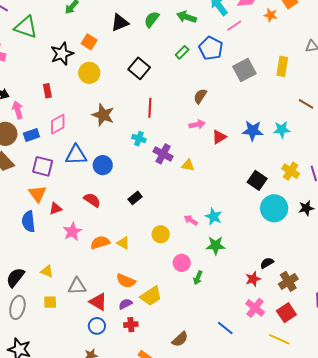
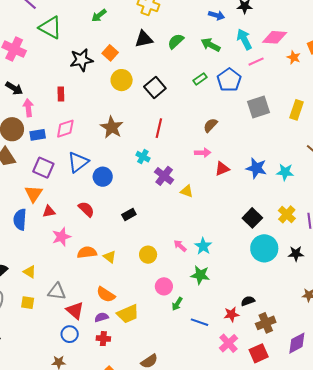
yellow circle: (89, 73) -> (122, 80), moved
blue triangle: (76, 155) -> (78, 162), turned -45
blue line: (225, 328) -> (199, 322), moved, turned -30

